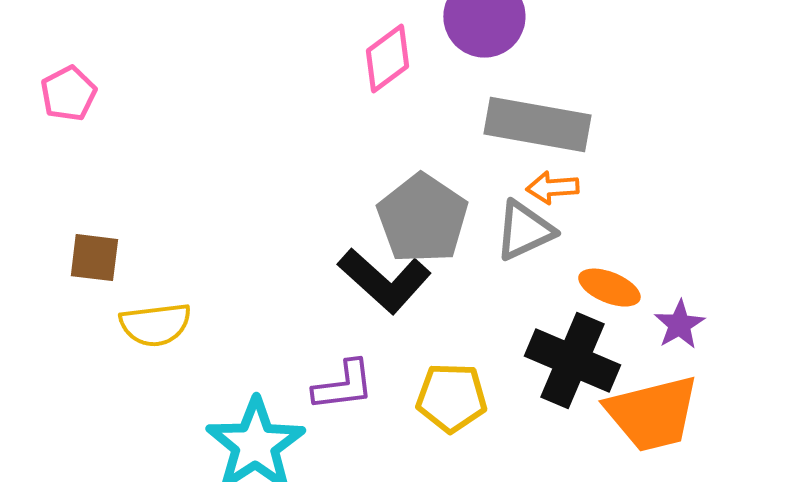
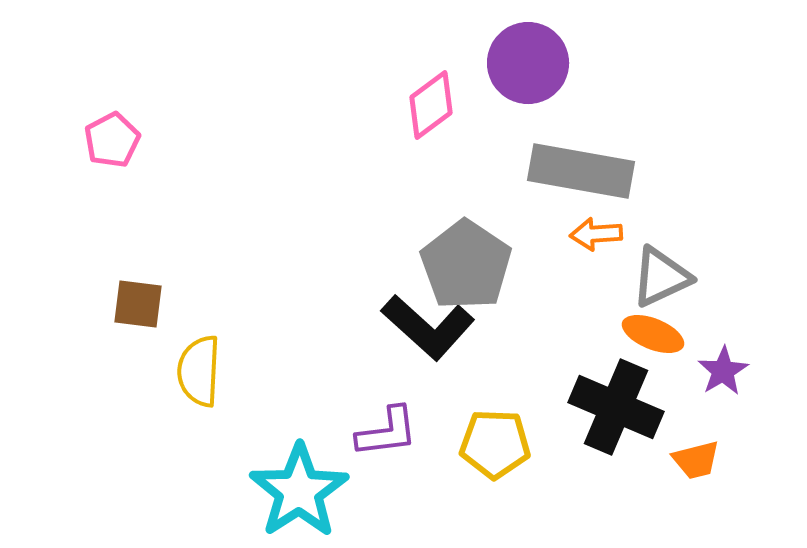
gray triangle: (524, 231) -> (661, 277), moved
yellow semicircle: (155, 325) -> (199, 371), turned 100
orange trapezoid: (652, 414) -> (696, 460), size x0.5

